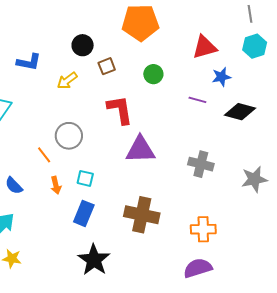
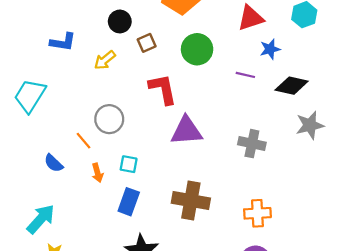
green circle: (153, 74) -> (197, 49), size x1.5
gray star: (254, 179) -> (310, 125), moved
blue semicircle: (14, 186) -> (53, 163), moved

